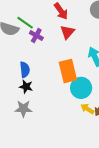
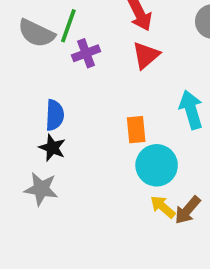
green line: (25, 23) -> (68, 26), turned 66
purple cross: (36, 36) -> (86, 53), turned 32
orange rectangle: (68, 71) -> (136, 130), size x0.6

